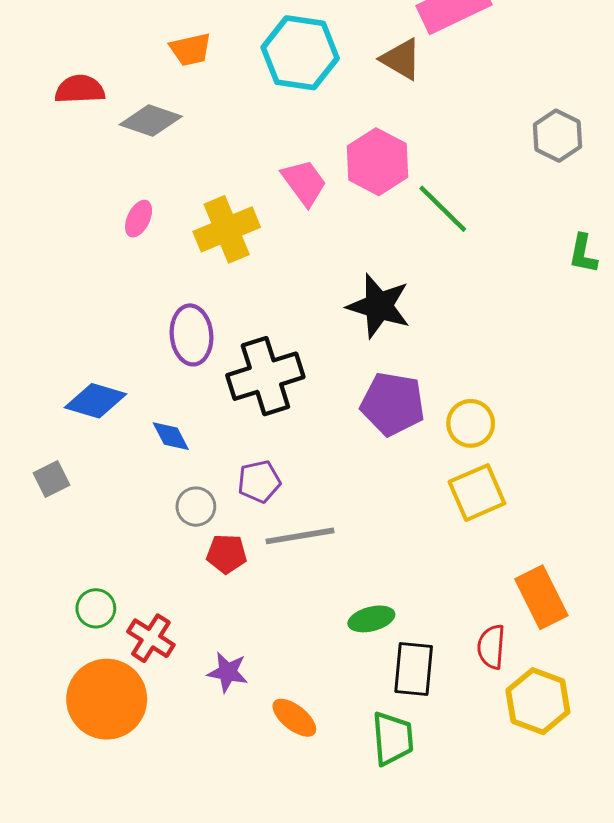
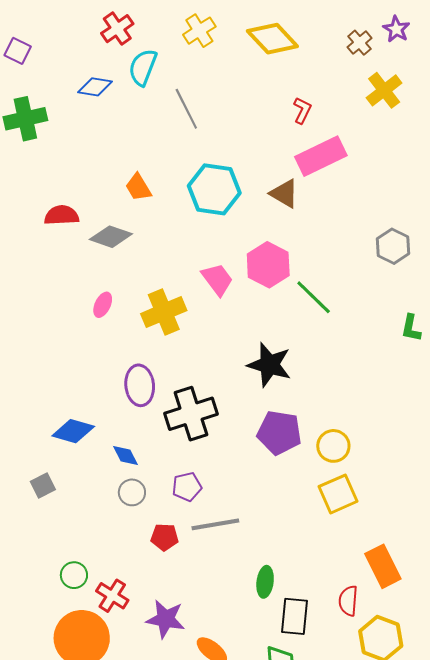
orange trapezoid: (190, 49) -> (138, 187), turned 72
gray circle: (196, 507) -> (132, 492), moved
green ellipse: (371, 619) -> (265, 582), turned -68
purple star: (228, 672) -> (166, 619), size x1.4

